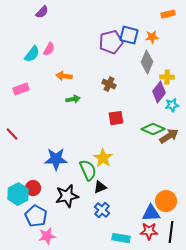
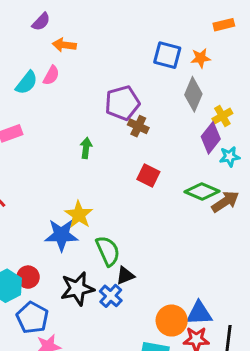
purple pentagon: (111, 42) -> (122, 103), moved
orange arrow: (64, 76) -> (64, 45), moved
yellow cross: (167, 77) -> (222, 116), turned -32
green arrow: (73, 99) -> (86, 148), turned -72
red square: (116, 118) -> (148, 176), turned 35
yellow star: (103, 158) -> (79, 215), moved
orange circle: (166, 201) -> (172, 321), moved
blue cross: (102, 210) -> (111, 296), moved

